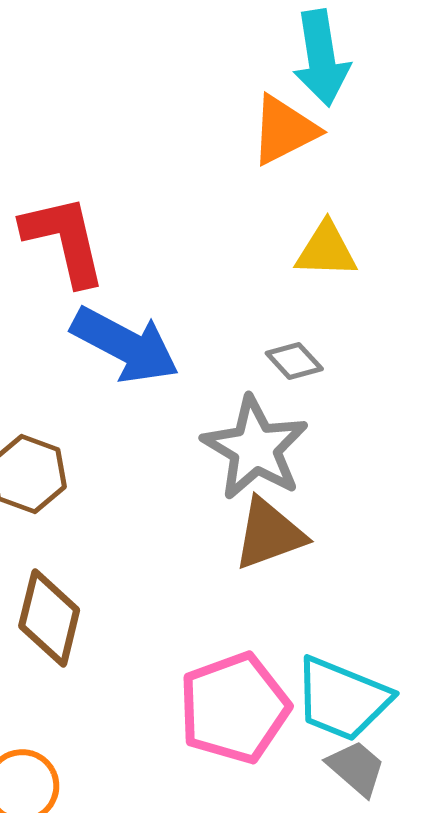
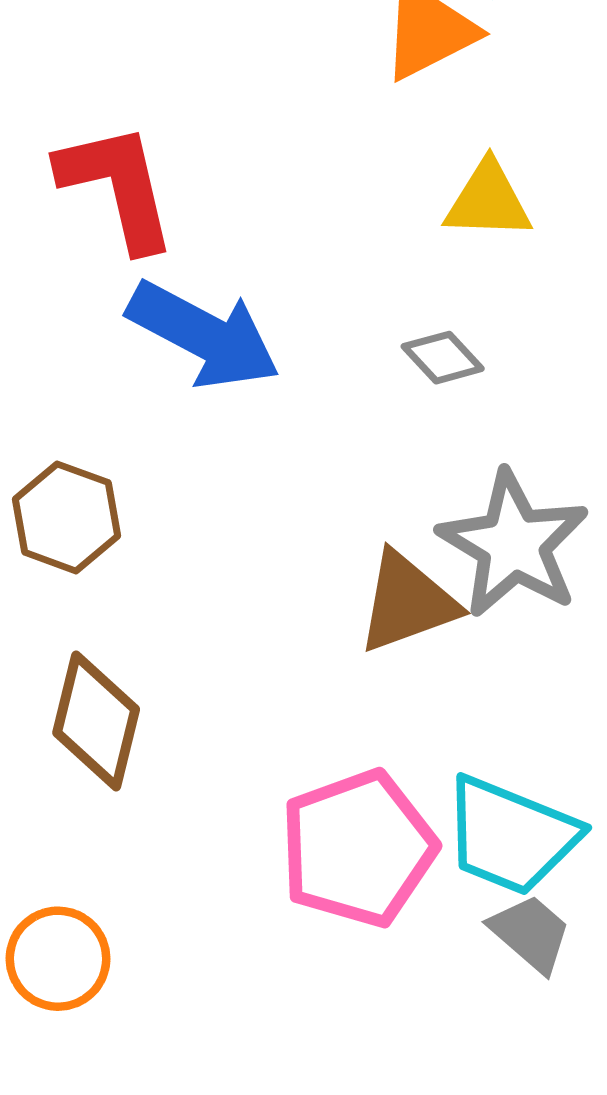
gray star: (255, 448) -> (513, 544), moved

